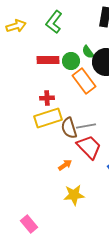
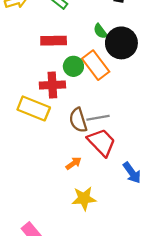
green circle: (71, 61) -> (73, 66), moved
red cross: (47, 98) -> (52, 85), size x1.5
yellow rectangle: (48, 118) -> (34, 108), moved, turned 40

